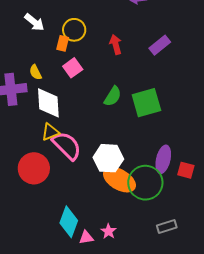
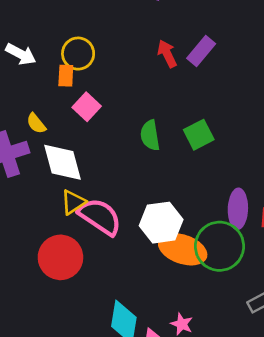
red arrow: (116, 44) -> (167, 54), moved
green semicircle: (113, 96) -> (150, 135), turned 150
green square: (146, 103) -> (199, 135), size x0.7

